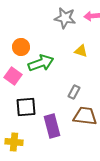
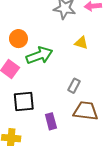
purple rectangle: (52, 126) -> (51, 121), size x0.7

